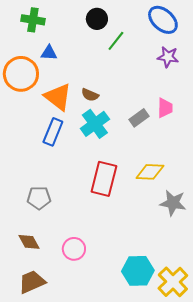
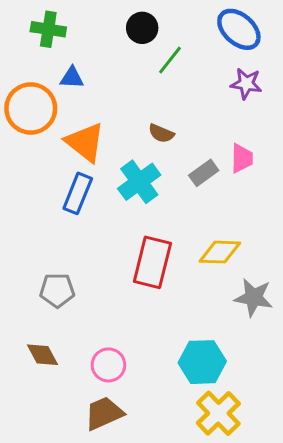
brown semicircle: (90, 95) -> (161, 133), moved
cyan hexagon: (138, 271) -> (202, 362), moved
brown trapezoid: (32, 282) -> (104, 413), moved
yellow cross: (173, 282) -> (218, 413), moved

